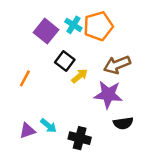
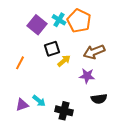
orange pentagon: (98, 26) -> (79, 21), turned -30
black square: (65, 61) -> (52, 49), turned 35
purple star: (108, 95) -> (87, 76), size x0.7

